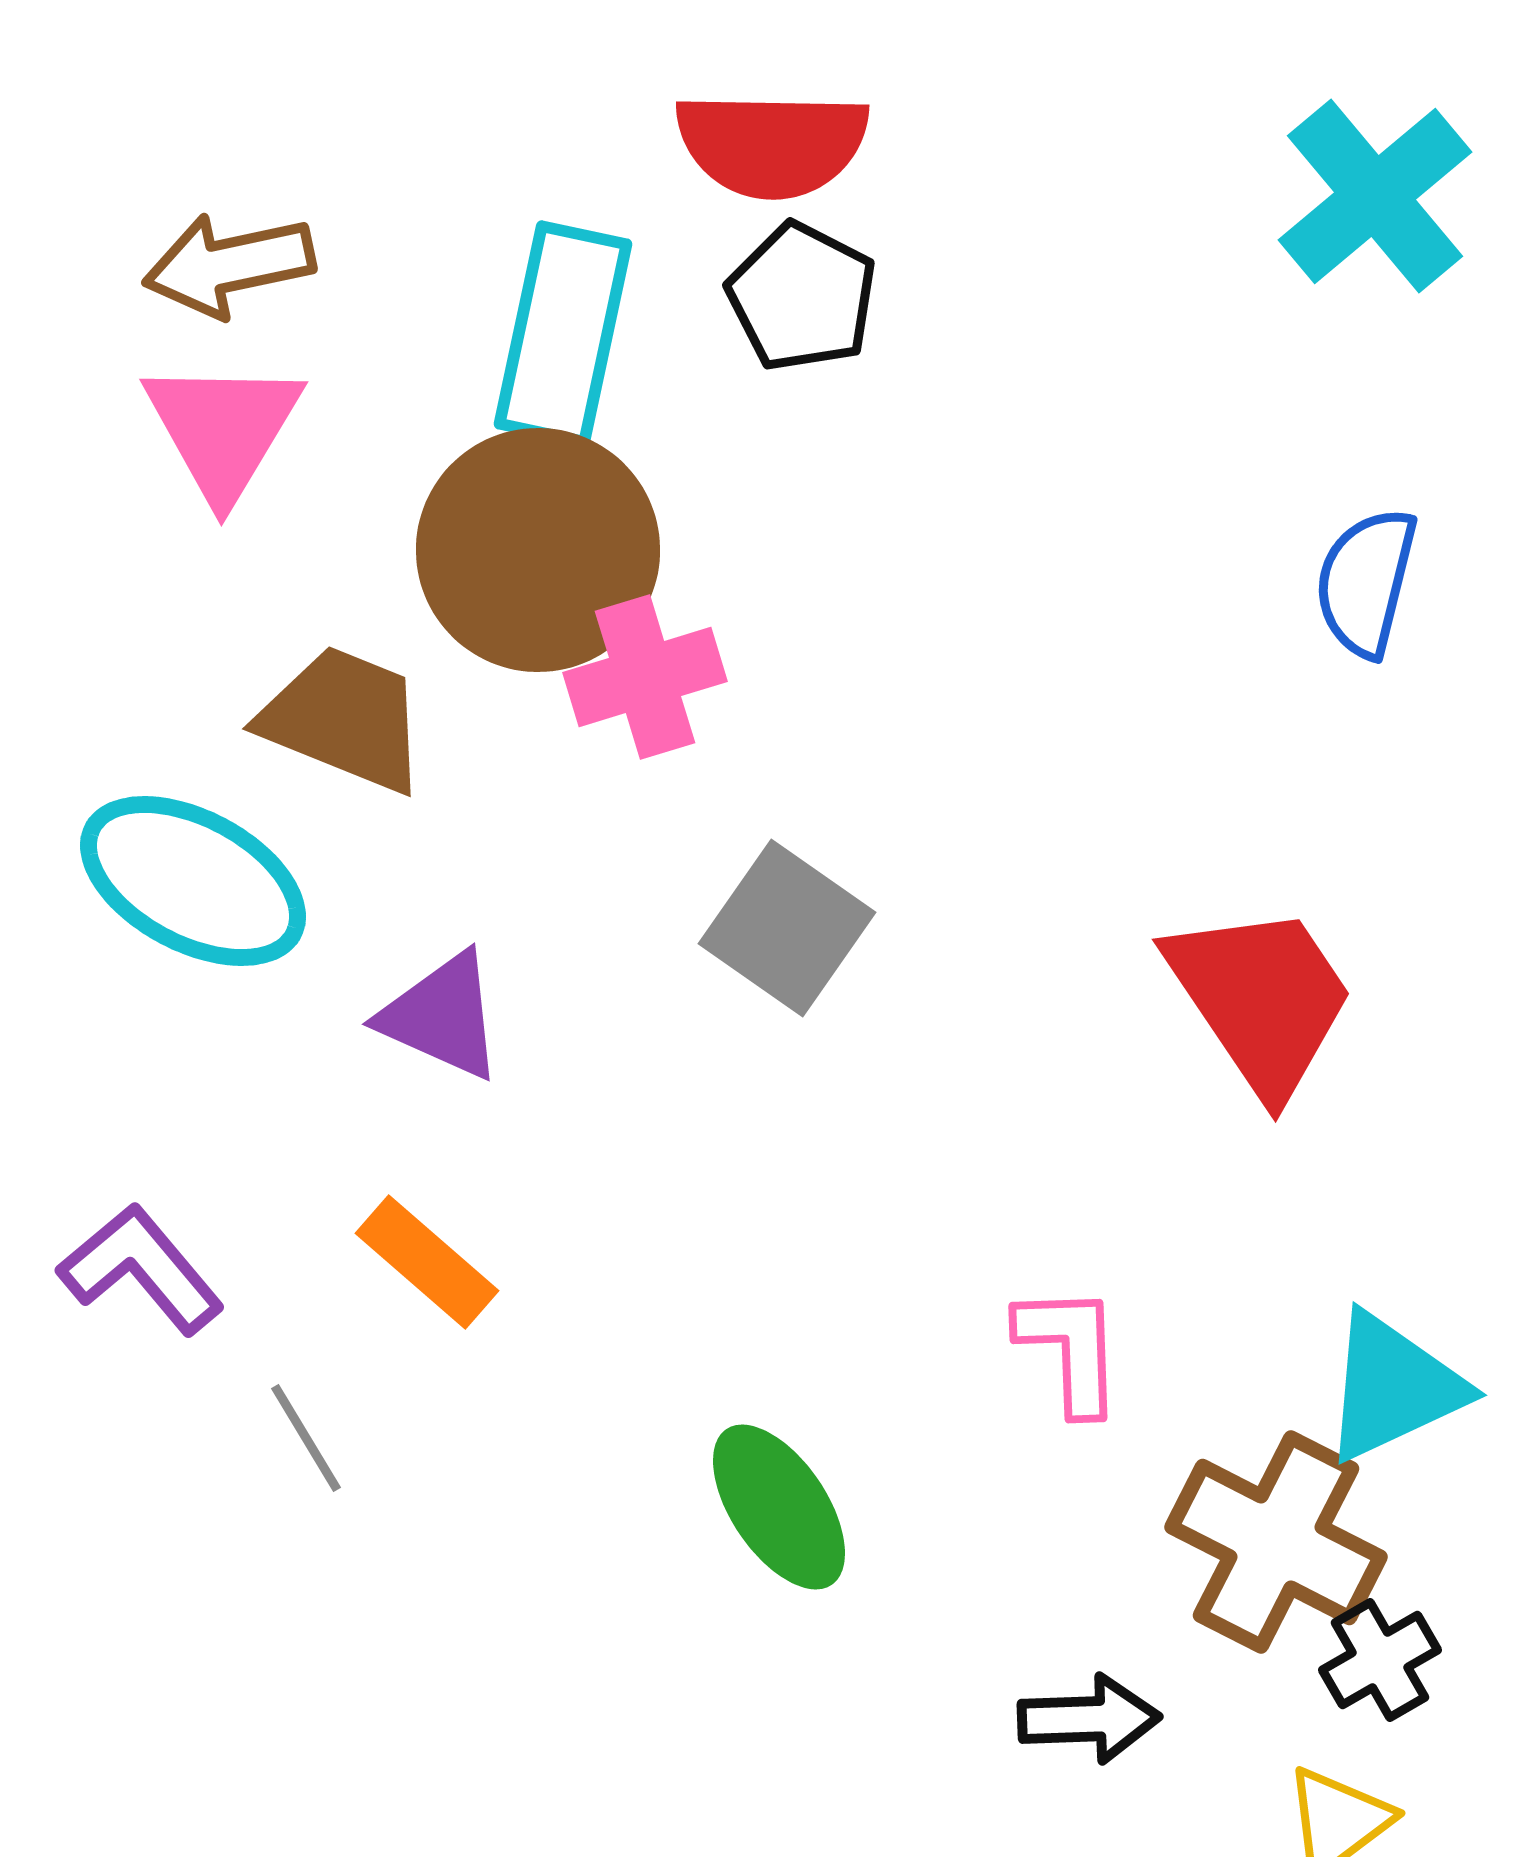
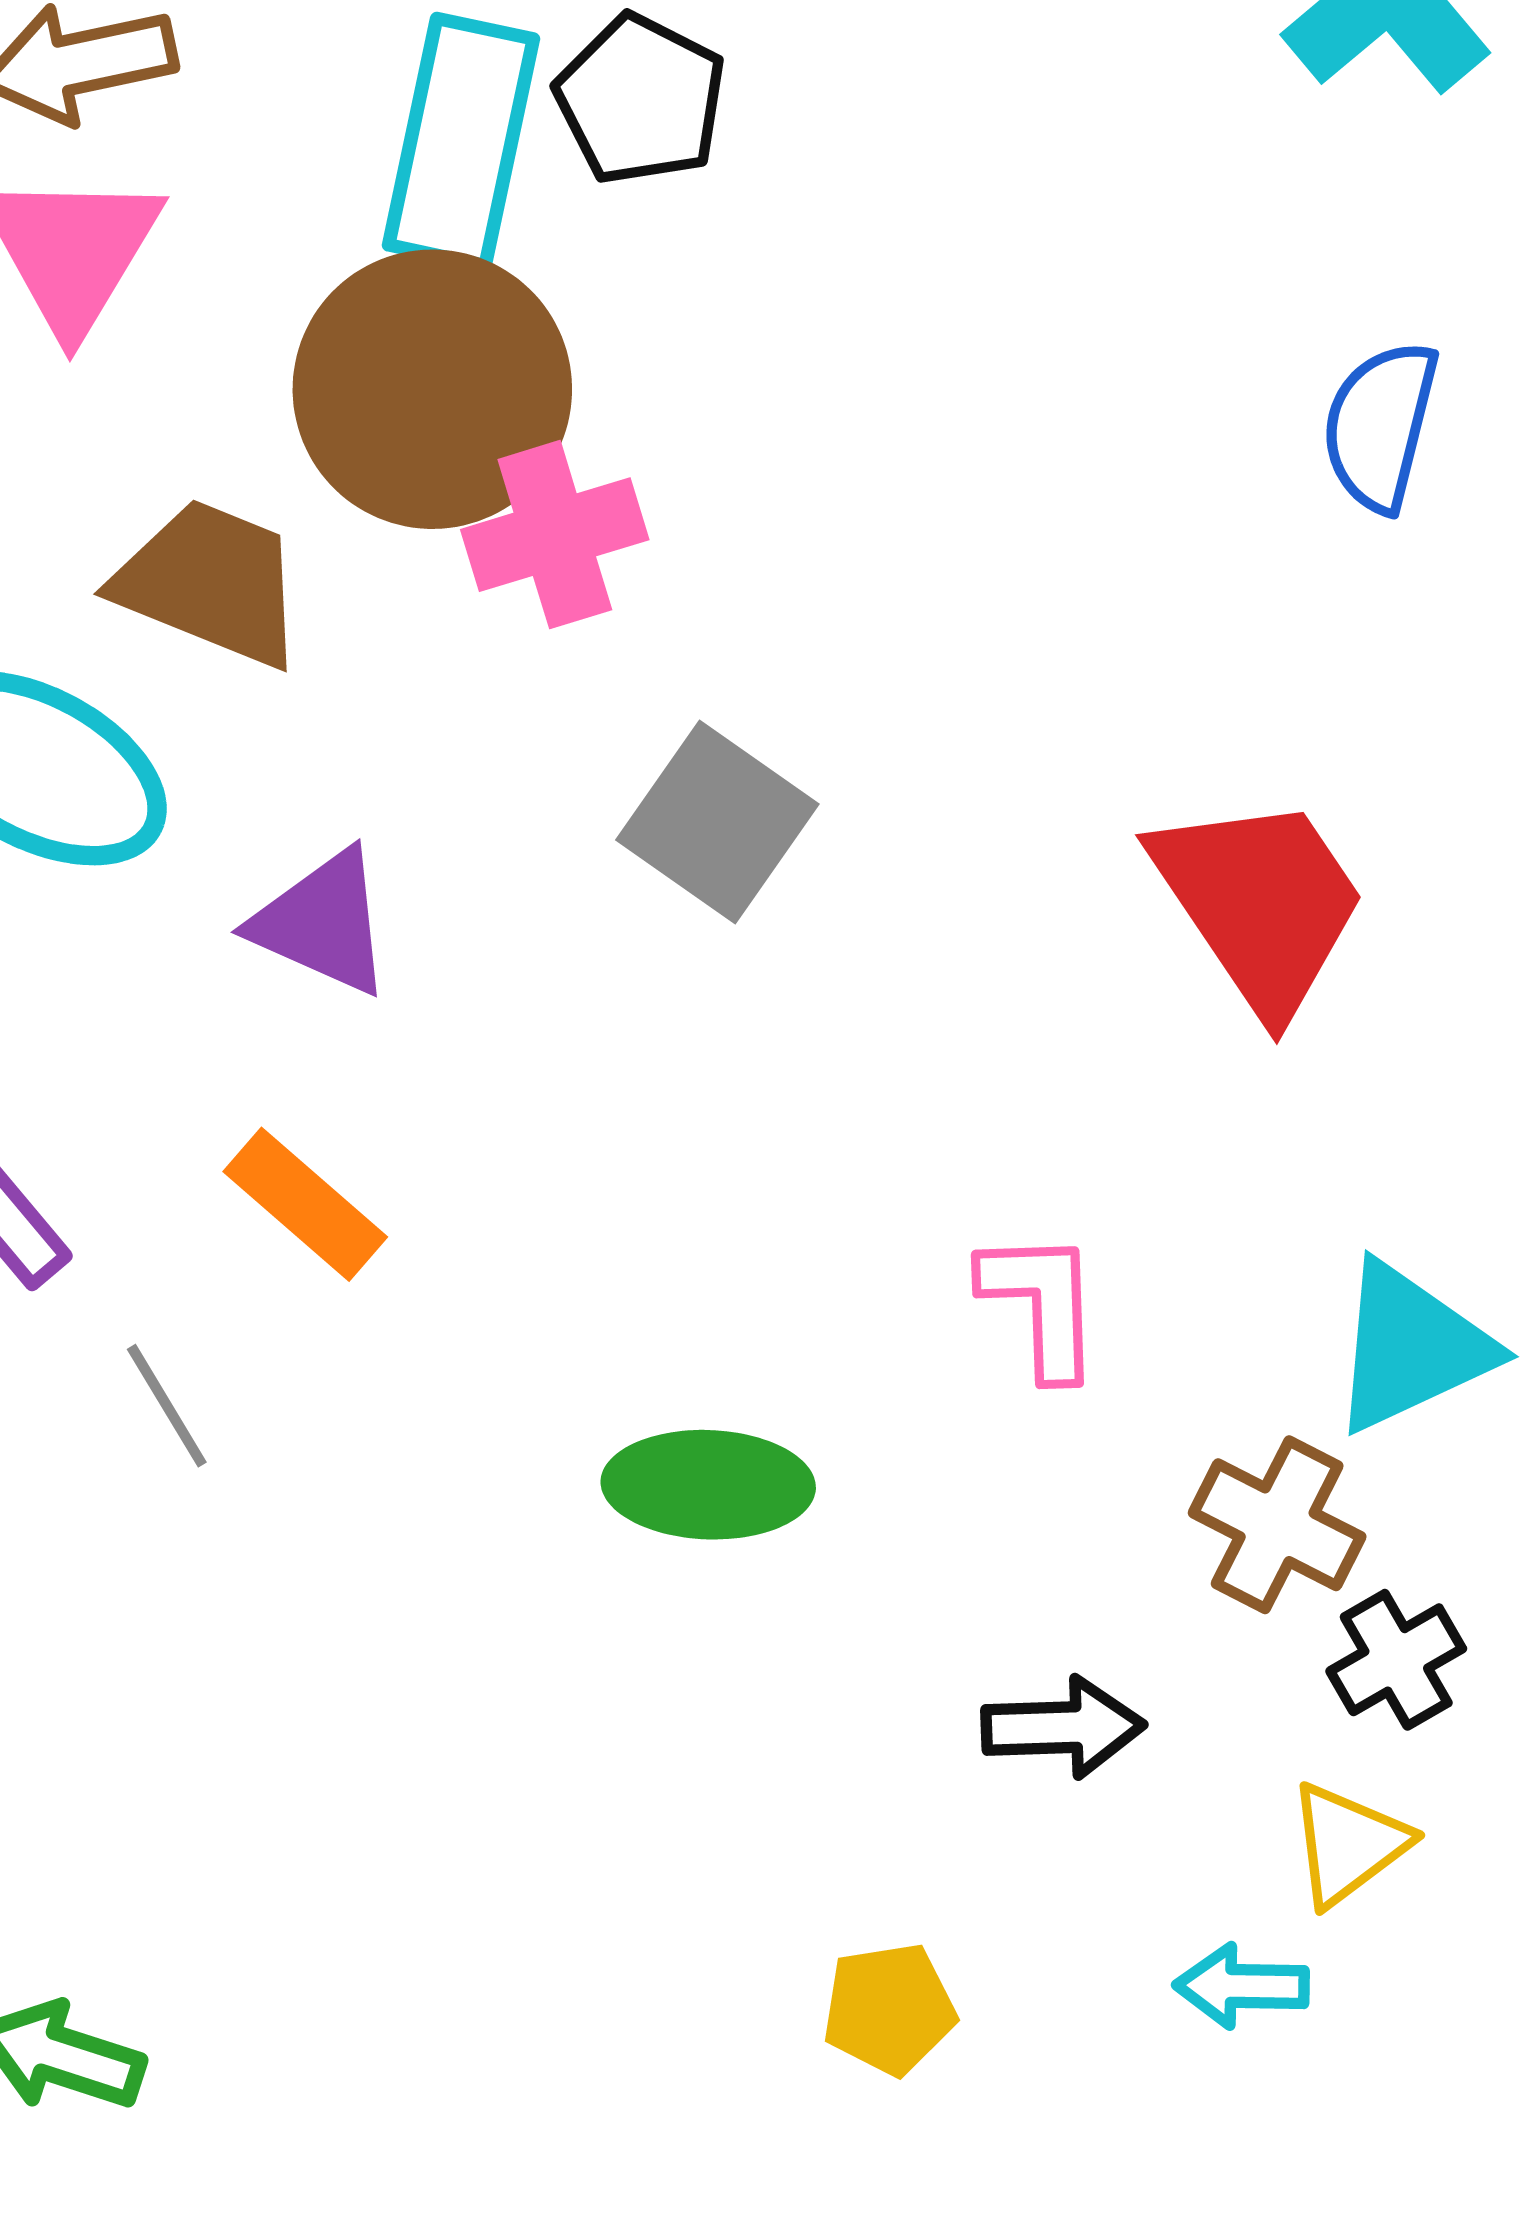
black pentagon: (802, 297) -> (641, 100), moved
green ellipse: (779, 1507) -> (708, 1485), turned -54
brown cross: (1276, 1542) -> (1277, 1525), size x0.7

